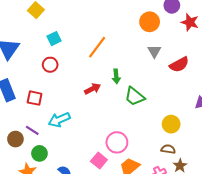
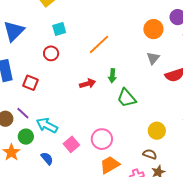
cyan arrow: (59, 120) -> (47, 125), moved, turned 40
pink square: (99, 161) -> (71, 144), moved

